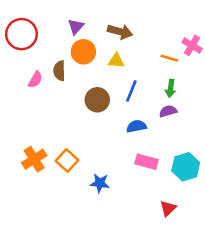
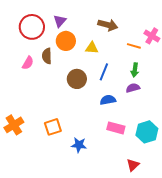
brown arrow: (120, 32) -> (108, 25), moved
red circle: (21, 34) -> (32, 27), moved
orange cross: (34, 159) -> (14, 125), moved
orange square: (67, 160) -> (53, 127), turned 30

